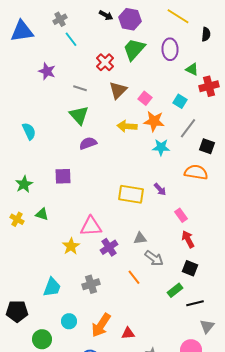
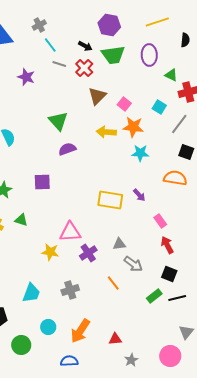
black arrow: (106, 15) -> (85, 46), moved
yellow line: (178, 16) -> (157, 22), turned -50
green trapezoid: (134, 49) -> (113, 55), turned -140
gray line: (80, 88) -> (59, 64), moved
gray line: (188, 128) -> (179, 124), moved
yellow star: (71, 246) -> (50, 252), turned -30
black line: (195, 303) -> (177, 298), moved
red triangle: (128, 333) -> (115, 339), moved

